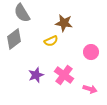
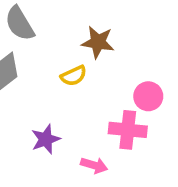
pink cross: (64, 75) -> (128, 130), moved, turned -30
pink arrow: (90, 89) -> (94, 165), moved

